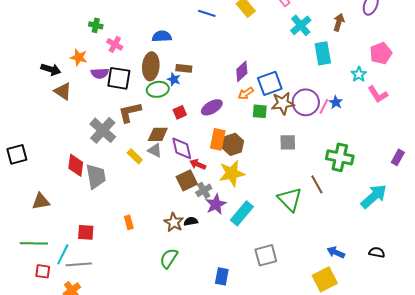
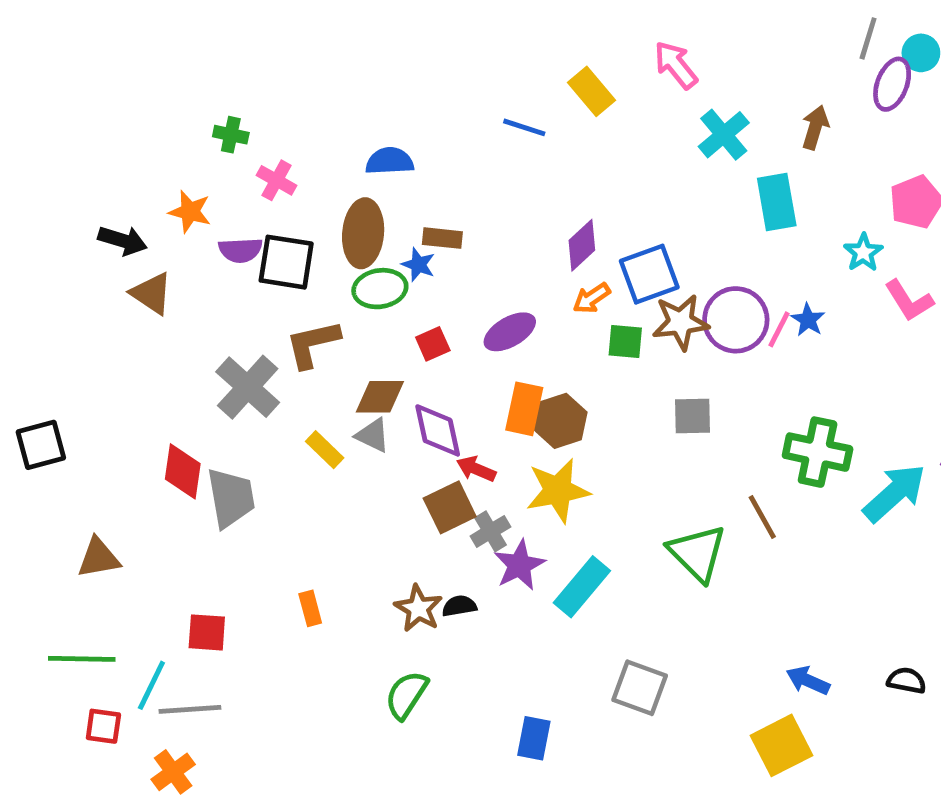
blue line: (207, 13) -> (524, 127), moved
cyan arrow: (374, 196) -> (895, 493), moved
gray square: (266, 255) -> (640, 688), turned 35

